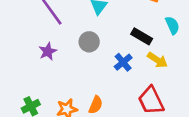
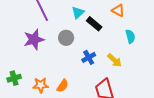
black rectangle: (142, 36) -> (94, 24), moved
purple star: (48, 51) -> (34, 40), size x1.5

